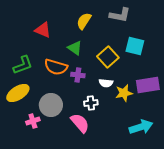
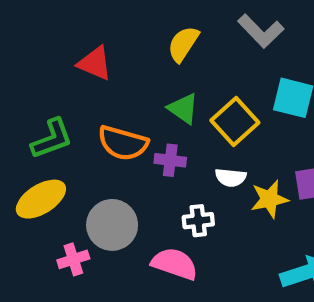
gray L-shape: (120, 15) -> (261, 31), turned 35
green triangle: (75, 48) -> (183, 109), moved
pink semicircle: (80, 123) -> (175, 264), turned -30

